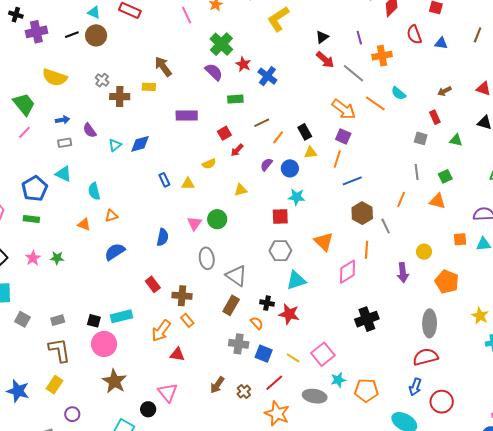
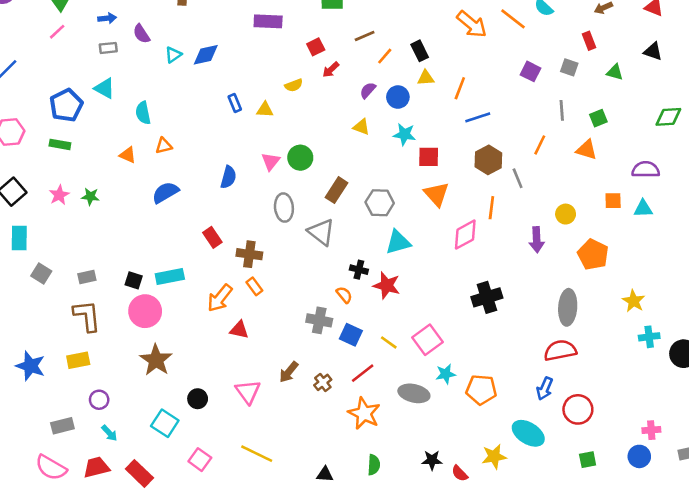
purple square: (343, 136) -> (531, 71), moved
yellow triangle: (241, 190) -> (361, 127), moved, turned 32
red square: (280, 216) -> (429, 157), moved
brown rectangle: (231, 305) -> (336, 190), moved
yellow rectangle: (55, 385) -> (78, 360), turned 42
pink triangle: (168, 392) -> (248, 392), moved

